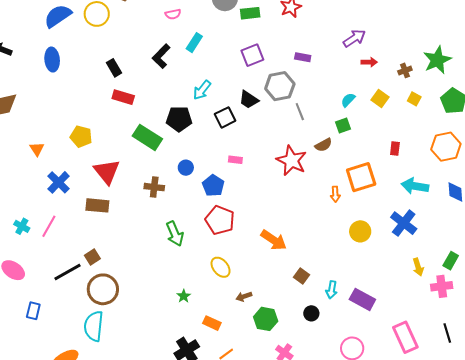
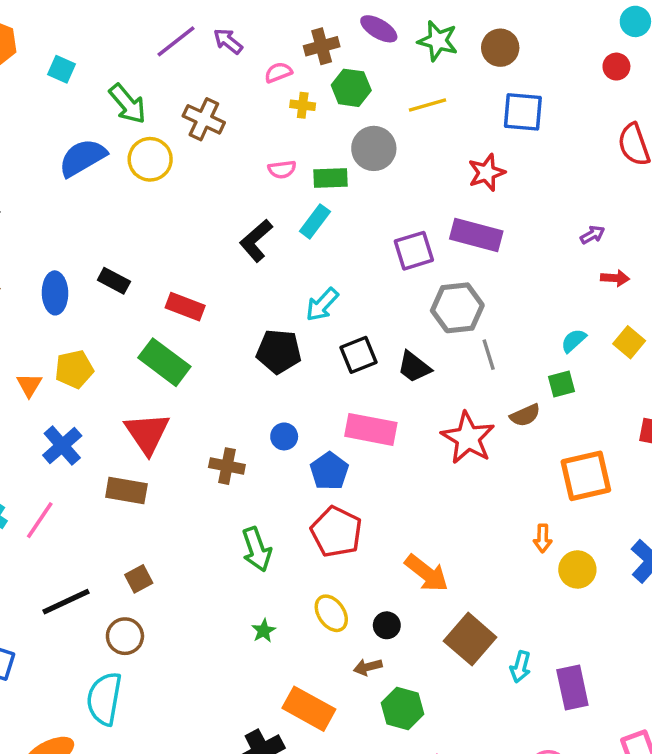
green rectangle: (250, 13) -> (331, 178), moved
purple arrow: (354, 38) -> (592, 235), size x0.6
purple rectangle: (303, 57) -> (476, 235), moved, size x1.8
blue ellipse: (52, 60) -> (55, 293), moved
black rectangle: (114, 68) -> (114, 281), moved, turned -36
black trapezoid: (249, 100) -> (414, 367), moved
yellow pentagon: (81, 137) -> (74, 369), moved, turned -30
green rectangle: (147, 137) -> (164, 362), moved
pink rectangle: (235, 160) -> (371, 429), size x2.0
orange arrow: (335, 194) -> (543, 538), moved
brown square: (92, 257) -> (139, 579), moved
brown square: (301, 276) -> (470, 639), size x1.8
brown circle: (103, 289) -> (125, 636), size x0.7
green star: (184, 296) -> (264, 631), moved
purple rectangle: (362, 299) -> (572, 687), turned 45
black circle: (311, 313) -> (387, 625), moved
orange rectangle: (212, 323) -> (309, 709), size x1.6

